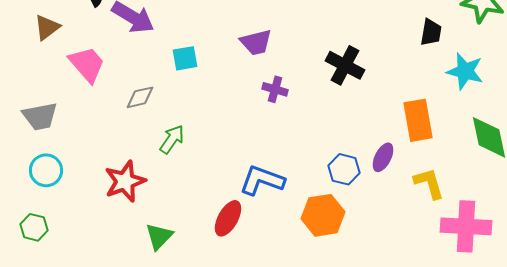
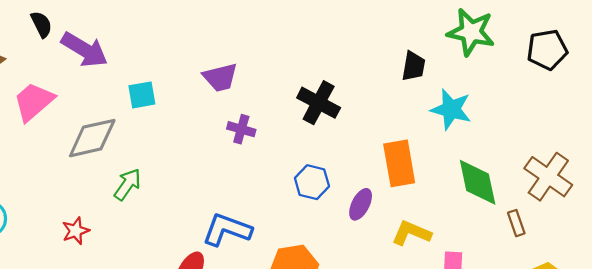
pink trapezoid: (87, 64) -> (34, 102), turned -90
gray diamond: (140, 97) -> (92, 138), size x1.6
blue hexagon: (344, 169) -> (312, 182), moved
red star: (125, 181) -> (76, 231), size x0.6
yellow L-shape: (429, 183) -> (411, 233), turned -51

